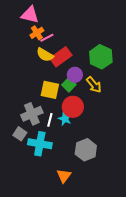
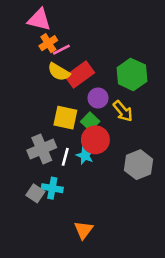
green square: (69, 85) -> (90, 122), moved
gray square: (20, 134) -> (35, 193), moved
cyan cross: (40, 144) -> (52, 188), size x0.7
gray hexagon: (86, 150) -> (139, 165), moved

